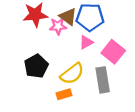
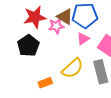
black pentagon: (36, 66) -> (28, 46), moved
orange rectangle: (64, 94) -> (45, 83), moved

